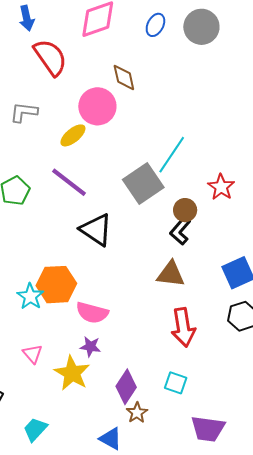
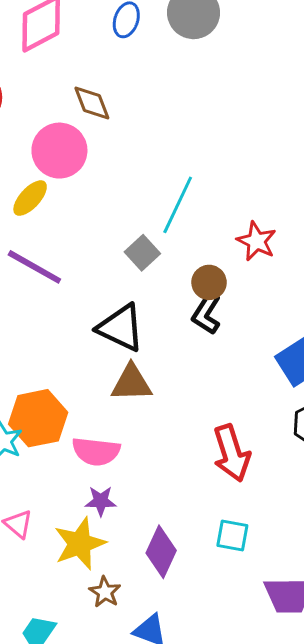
gray square: (143, 183) -> (142, 253), size x0.6
black triangle: (96, 230) -> (121, 328), moved
brown triangle: (171, 274) -> (131, 383), moved
yellow star: (72, 373) -> (80, 544), turned 30
brown star: (137, 413) -> (105, 592), moved

